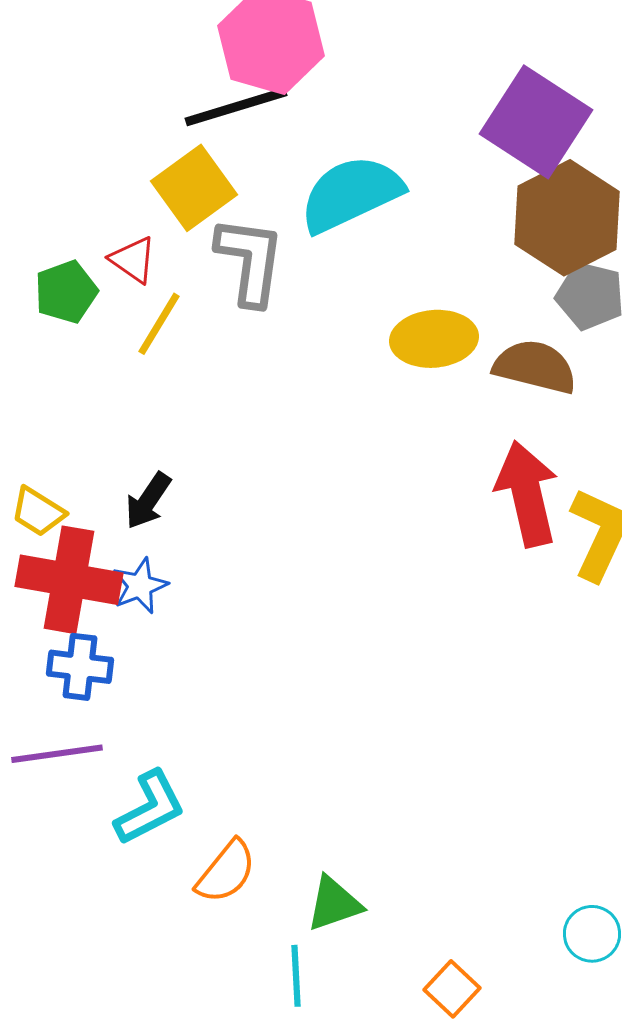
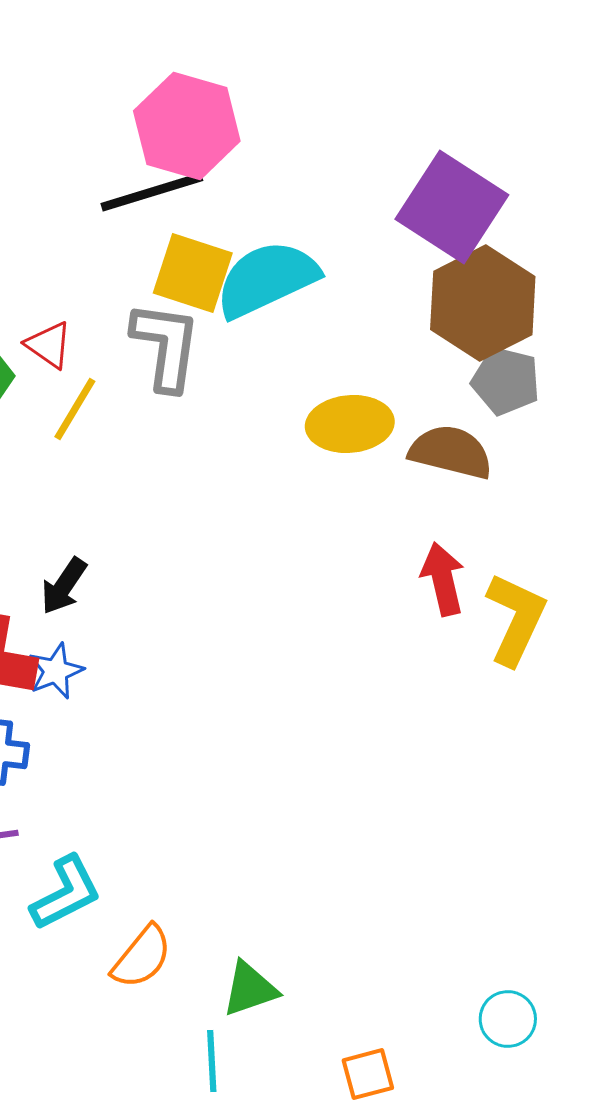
yellow square: (194, 188) -> (193, 273), moved, turned -36
red arrow: (527, 494) -> (443, 579), size x0.7
orange square: (452, 989) -> (368, 1074), turned 32

